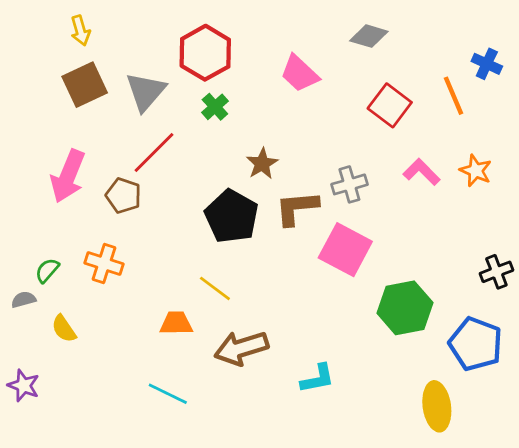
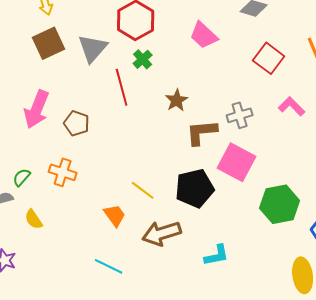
red line: (154, 153) -> (122, 87), moved, turned -60
black pentagon: (232, 216) -> (195, 188), moved, turned 30
orange trapezoid: (176, 323) -> (115, 215), turned 55

